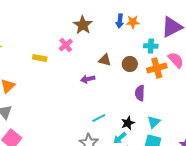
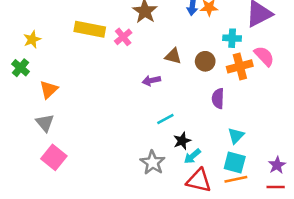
yellow rectangle: (40, 58) -> (90, 29), moved, size x1.6
cyan line: (99, 118) -> (165, 119), moved
black star: (128, 123) -> (182, 141), moved

